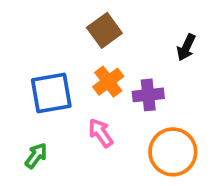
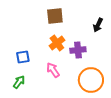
brown square: (104, 30) -> (55, 16), turned 30
blue square: (51, 93) -> (23, 57), moved, size x0.6

